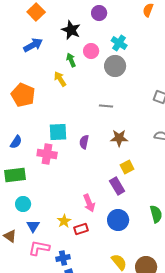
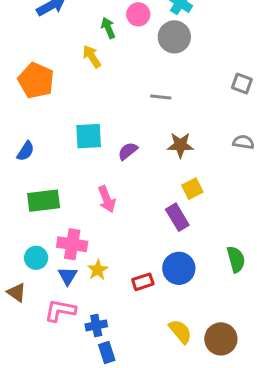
purple semicircle: (84, 142) -> (128, 151), turned 40
pink cross: (47, 154) -> (72, 244), moved
green rectangle: (15, 175) -> (44, 201), moved
pink arrow: (89, 203) -> (107, 199), moved
cyan circle: (23, 204) -> (36, 258), moved
blue triangle: (33, 226) -> (68, 276), moved
red rectangle: (81, 229) -> (143, 282), moved

